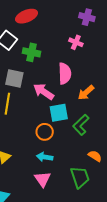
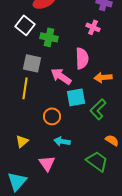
orange arrow: (86, 93) -> (103, 77), turned 36
orange circle: (45, 132) -> (52, 116), moved
green trapezoid: (80, 177) -> (97, 161), turned -35
pink triangle: (43, 179) -> (47, 163), moved

